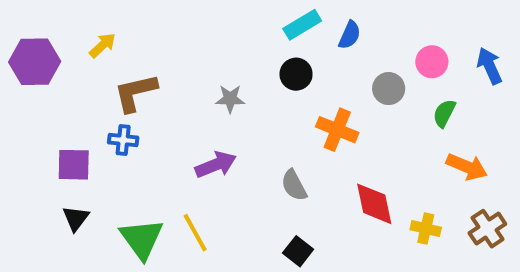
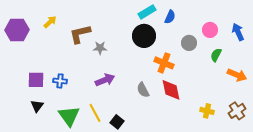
black circle: (296, 74) -> (144, 36), size x1.5
brown L-shape: (135, 93) -> (80, 34), moved
gray star: (230, 99) -> (100, 48), moved
blue cross: (123, 140) -> (60, 81), moved
orange arrow: (467, 167) -> (237, 75), moved
red diamond: (374, 204) -> (171, 90), moved
black square: (298, 251) -> (117, 122), moved

